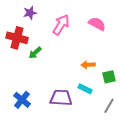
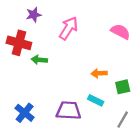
pink semicircle: (97, 24) -> (120, 32), moved
green arrow: (35, 53) -> (39, 60), turned 48

